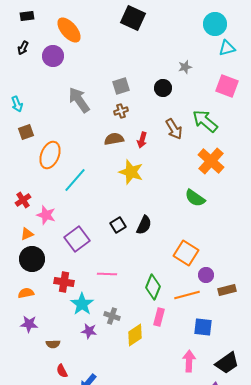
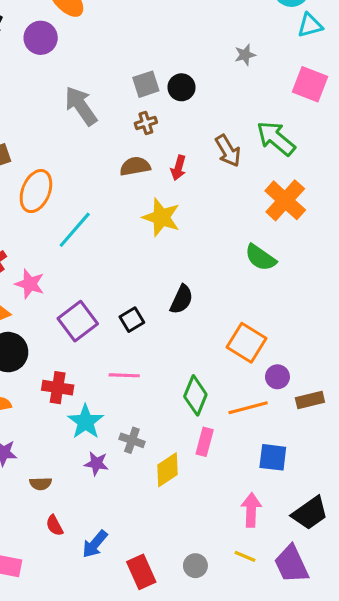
black circle: (163, 88) -> (181, 87), moved
black square: (118, 225) -> (132, 320), moved

